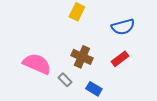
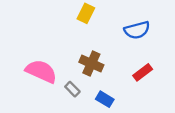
red rectangle: (120, 59) -> (143, 72), moved

